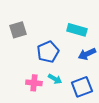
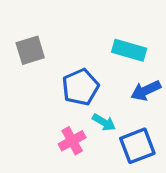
cyan arrow: (55, 79) -> (104, 122), moved
pink cross: (34, 83) -> (72, 141), moved, turned -35

